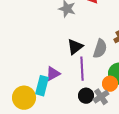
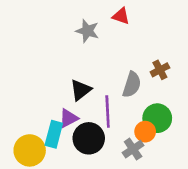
black triangle: (75, 47) -> (81, 90), moved
black circle: (86, 96) -> (89, 138), moved, size x1.5

